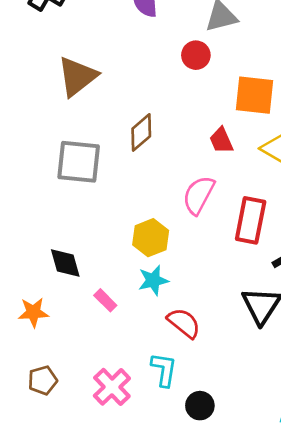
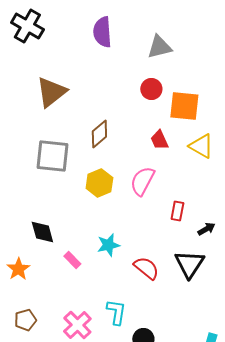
red circle: (196, 55) -> (151, 89), moved
red rectangle: (251, 220) -> (177, 211), moved, size x0.6
yellow hexagon: (151, 238) -> (99, 183), moved
orange star: (33, 312) -> (18, 269), turned -30
red semicircle: (184, 323) -> (146, 268), moved

